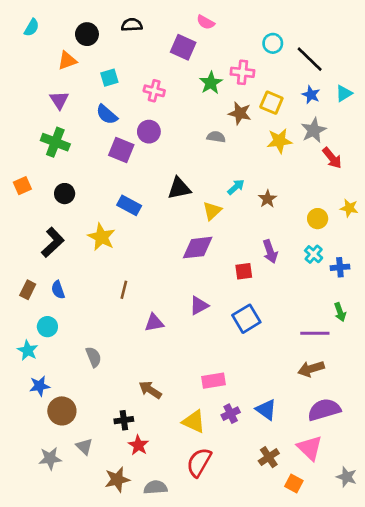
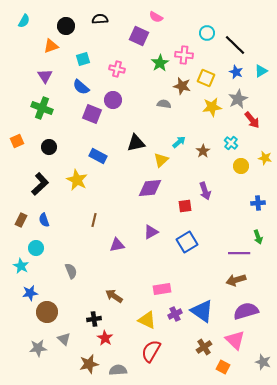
cyan cross: (314, 254) -> (231, 143), moved
blue triangle: (266, 410) -> (202, 311), size x1.4

